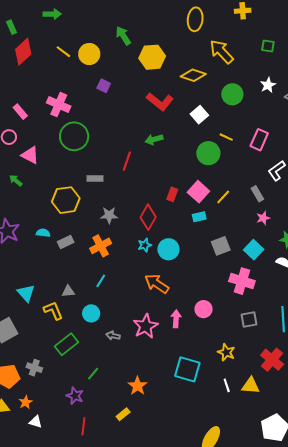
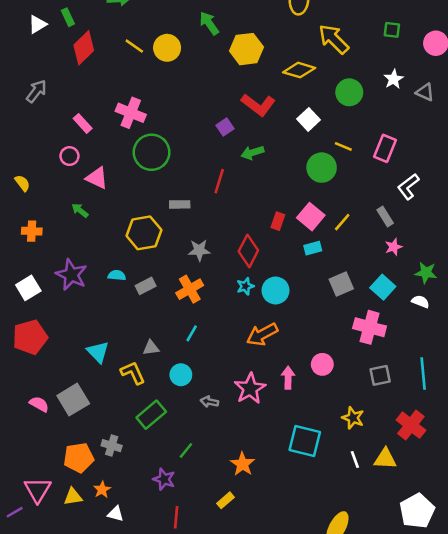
purple square: (104, 86) -> (225, 127), moved, turned 32
orange arrow: (157, 284) -> (262, 334), turned -60

